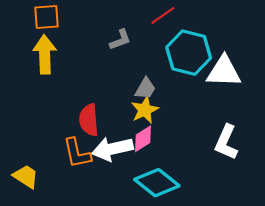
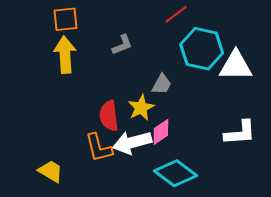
gray L-shape: (120, 40) -> (122, 45), moved
yellow star: (145, 110) -> (141, 108), moved
white L-shape: (226, 142) -> (240, 133), turned -116

